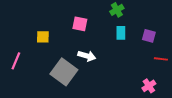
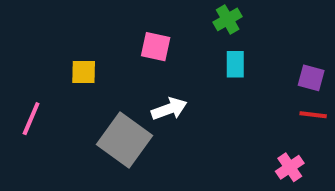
purple square: (149, 36) -> (311, 78), moved
white arrow: (87, 56) -> (169, 109), turned -36

